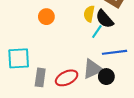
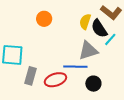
cyan line: (97, 32) -> (110, 39), moved
blue line: (114, 52) -> (75, 67), moved
gray triangle: (93, 69) -> (88, 51), moved

